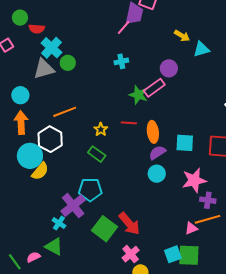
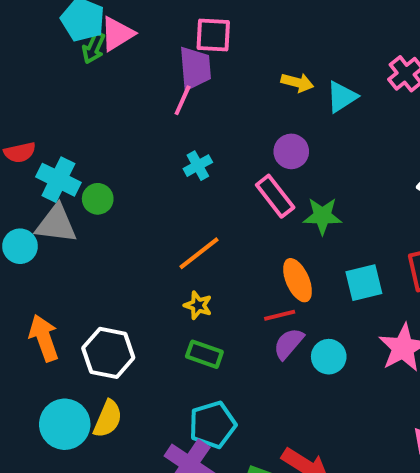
gray triangle: (44, 69) -> (56, 224), turned 40
pink rectangle: (154, 88) -> (275, 196), turned -75
cyan circle: (20, 95) -> (20, 246), moved
green star: (138, 95) -> (322, 216), moved
orange line: (65, 112) -> (199, 253), moved
red line: (129, 123) -> (280, 315), moved
purple semicircle: (157, 153) -> (289, 344), moved
cyan circle: (30, 156) -> (65, 424), moved

